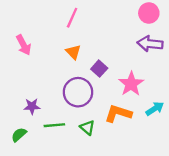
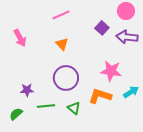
pink line: (72, 18) -> (61, 15), turned 42
purple square: (99, 69) -> (102, 28), moved
pink star: (131, 84) -> (111, 71), turned -30

